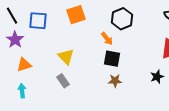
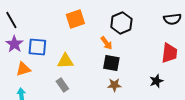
blue square: (38, 21) -> (37, 47), moved
yellow triangle: (66, 57) -> (65, 61), turned -48

